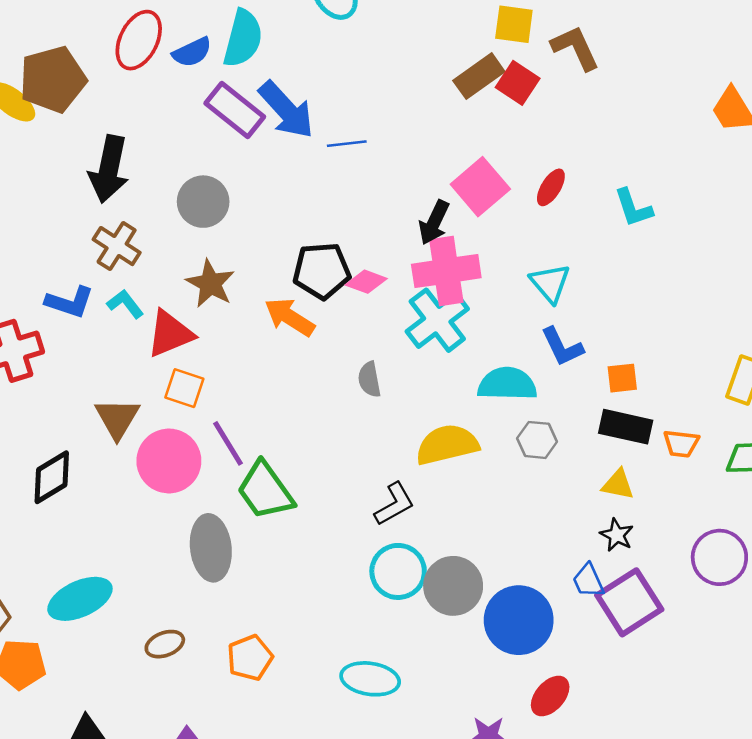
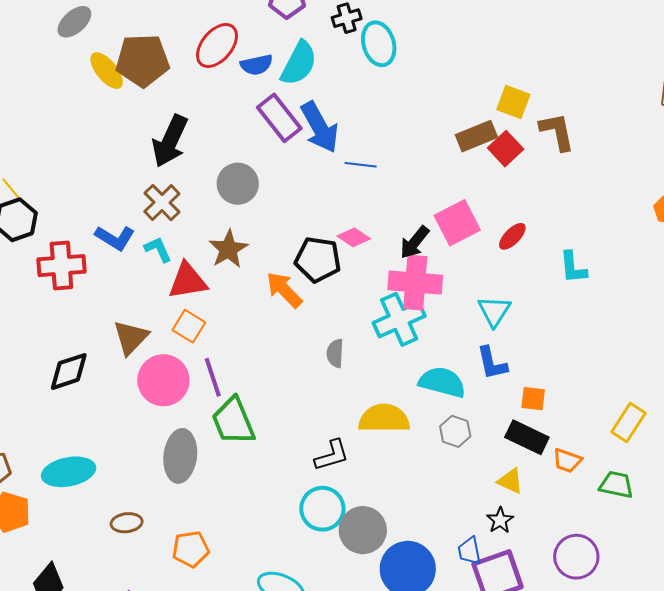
pink diamond: (366, 282) -> (354, 237), moved

